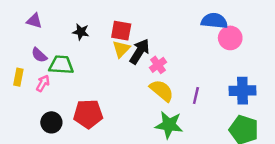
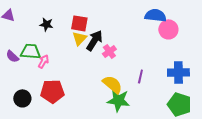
purple semicircle: (39, 55) -> (12, 56), moved
pink arrow: (43, 83) -> (43, 61), moved
yellow semicircle: (162, 91) -> (112, 84), moved

